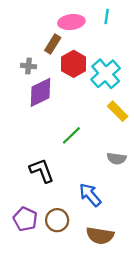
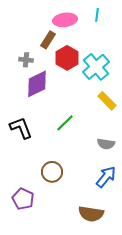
black L-shape: (42, 171) -> (21, 128), moved
blue arrow: (90, 195) -> (106, 177), moved, turned 80
brown circle: (57, 220) -> (52, 172), moved

